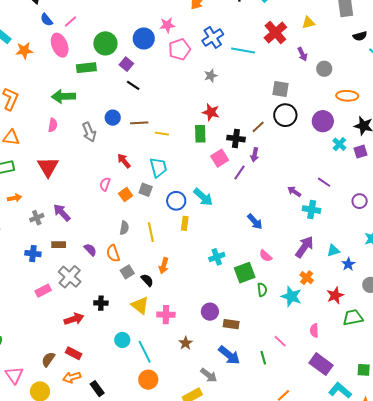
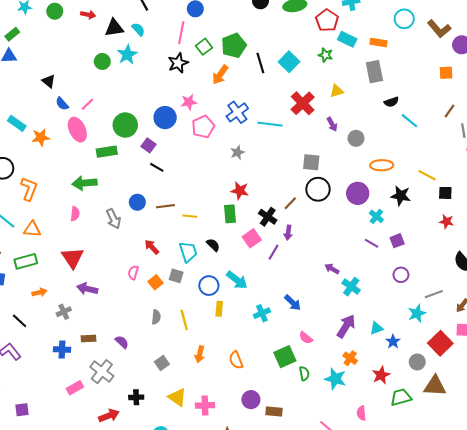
black cross: (236, 139) -> (268, 217), turned 30
purple square: (360, 152) -> (397, 241), moved
purple line: (324, 182) -> (371, 243), moved
cyan cross: (312, 210) -> (351, 287), turned 30
purple arrow: (62, 213) -> (87, 289), moved, turned -30
orange semicircle: (113, 253) -> (236, 360), moved
cyan cross: (217, 257) -> (262, 313), moved
black semicircle: (147, 280) -> (213, 245), moved

